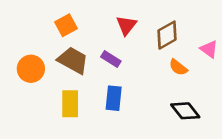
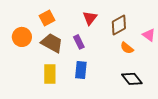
purple rectangle: (111, 59) -> (79, 42), turned 32
orange circle: (31, 69) -> (22, 37), moved

